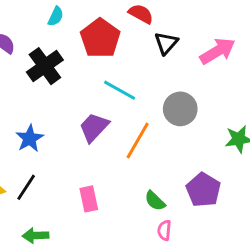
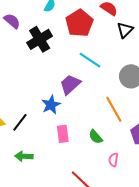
blue star: (30, 138) -> (51, 105), moved
orange line: (138, 140) -> (114, 109), moved, turned -64
green semicircle: (155, 201) -> (96, 137), moved

